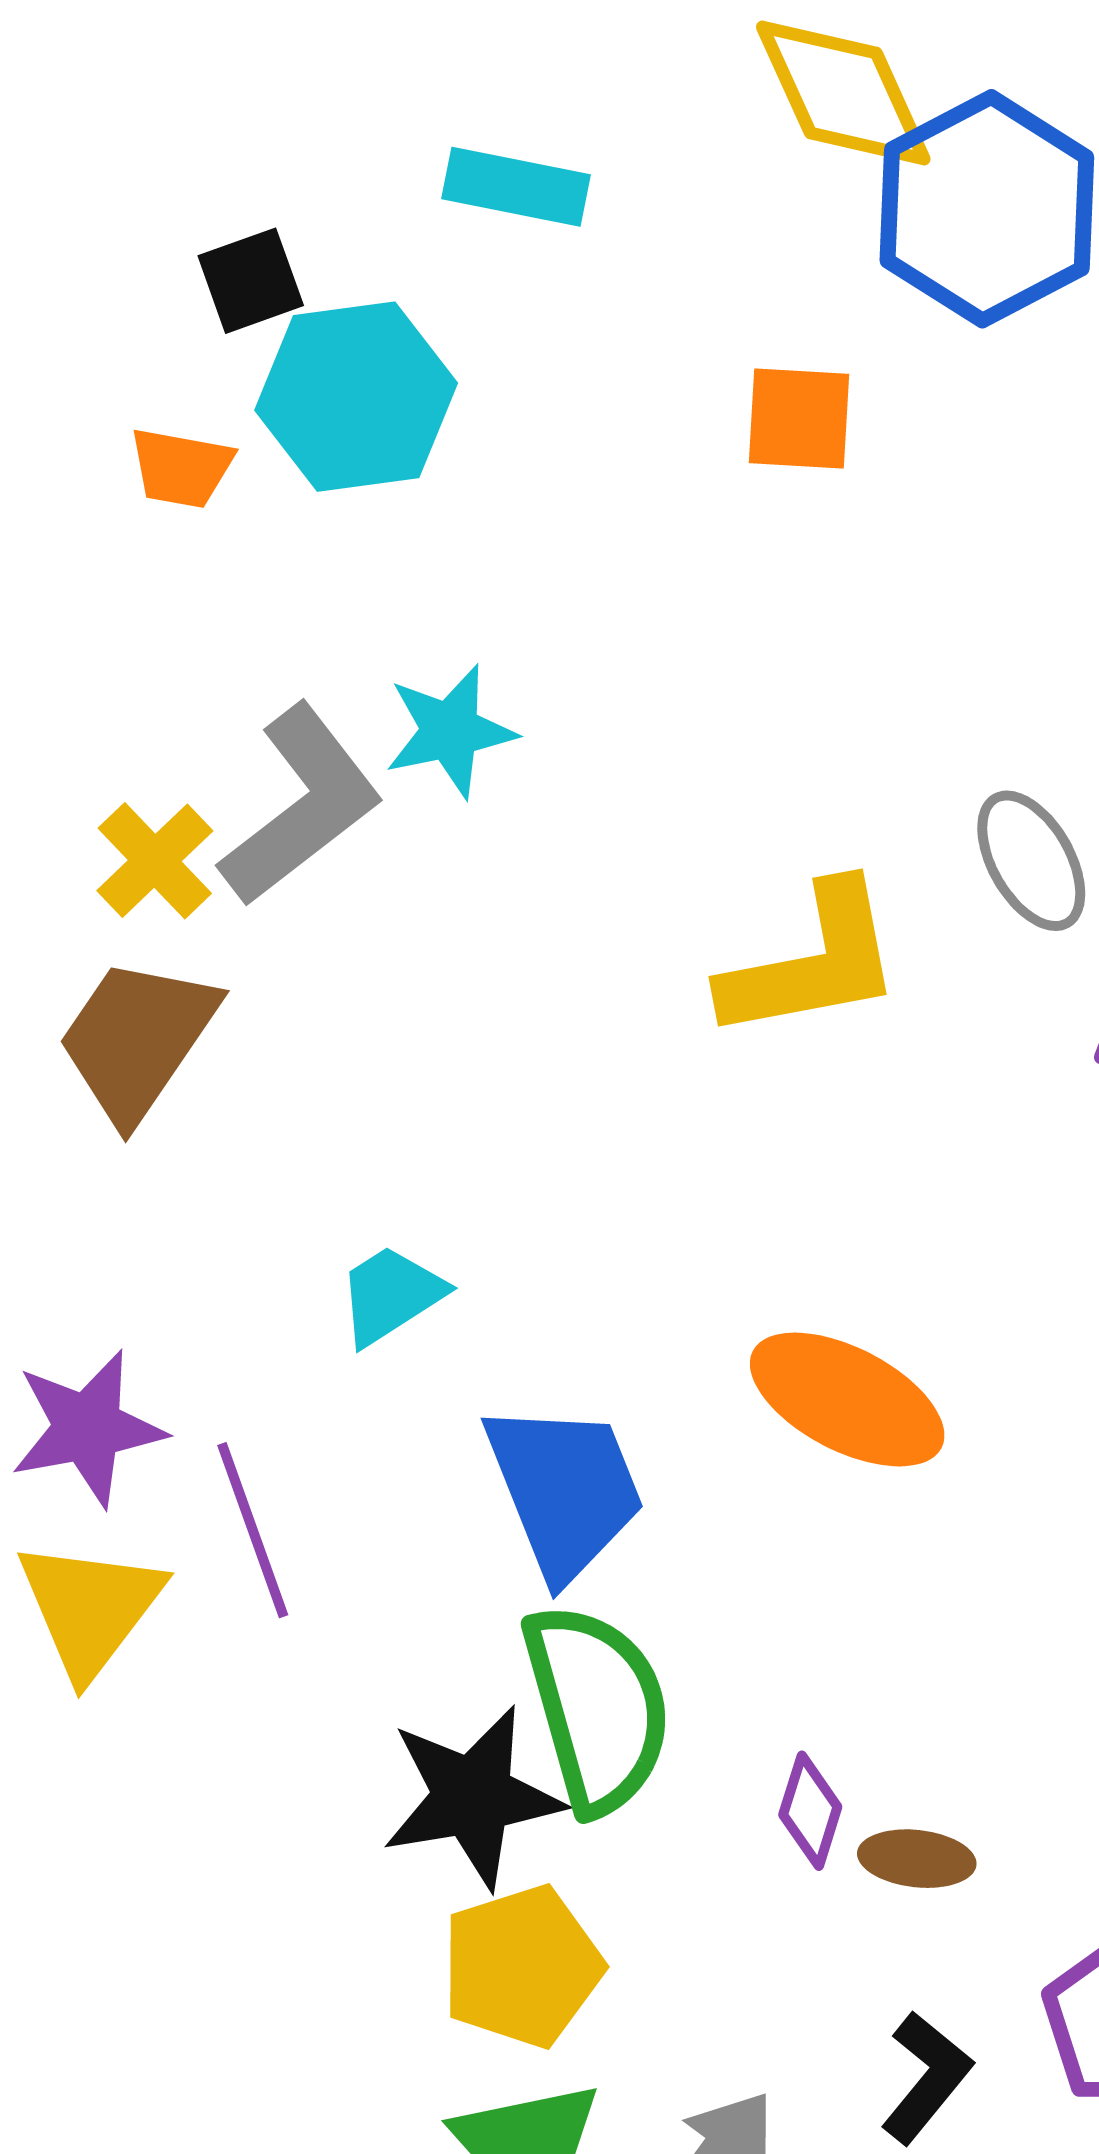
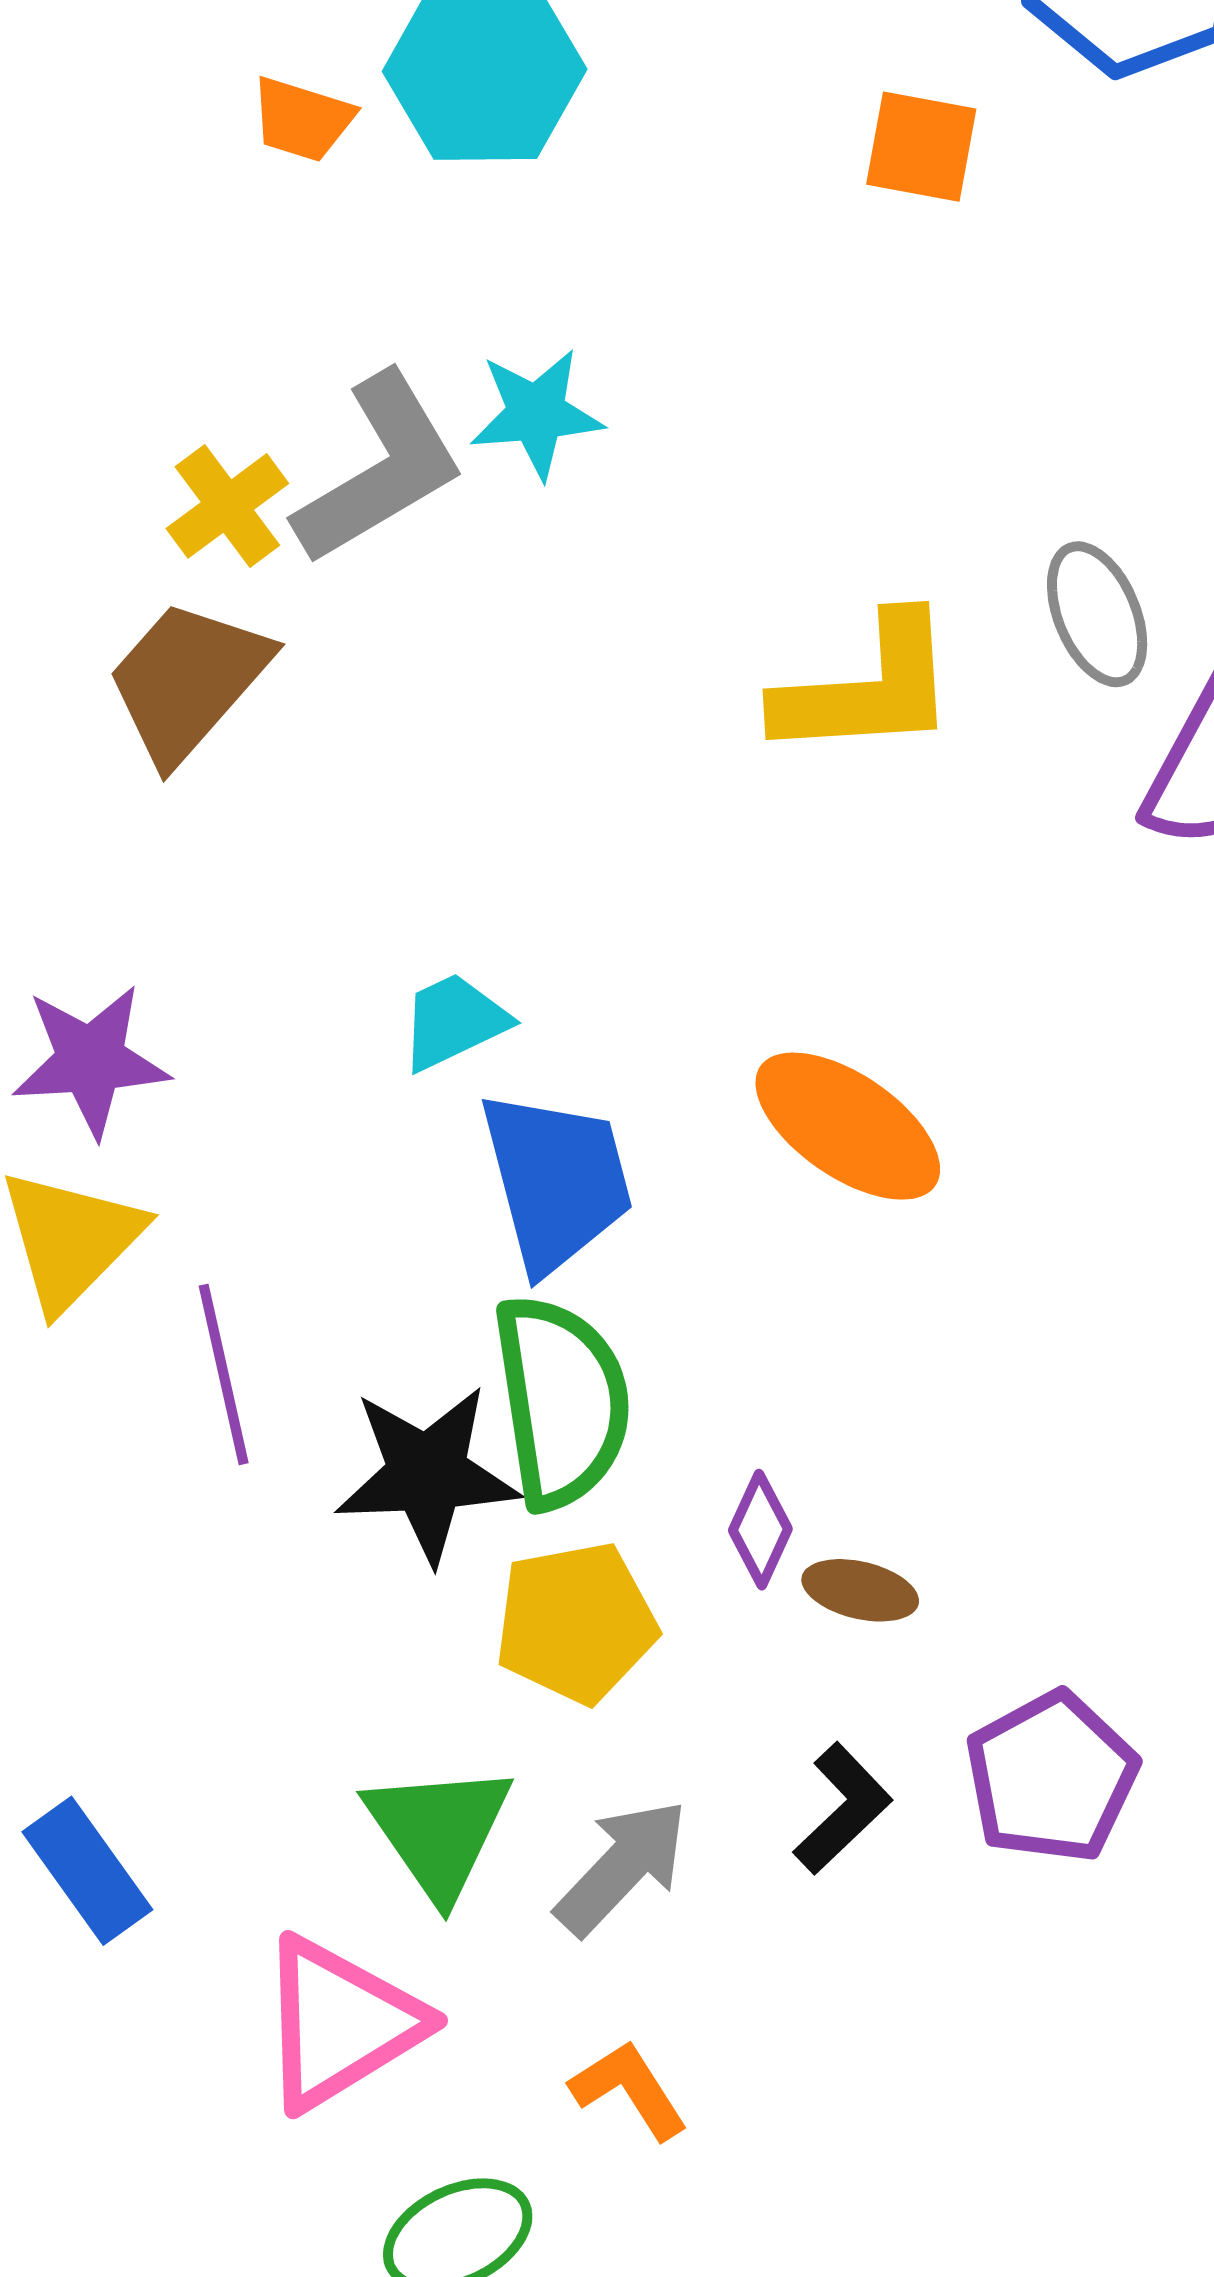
cyan trapezoid: (391, 1295) -> (454, 1022), moved
purple line: (253, 1530) -> (224, 1374), moved
yellow pentagon: (522, 1966) -> (576, 1623), moved

